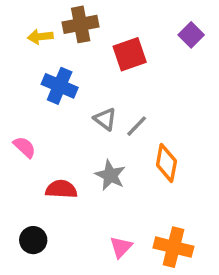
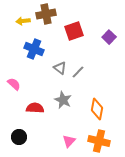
purple square: (191, 35) -> (109, 37), moved
orange diamond: (166, 163) -> (97, 109), moved

